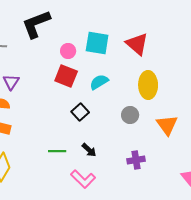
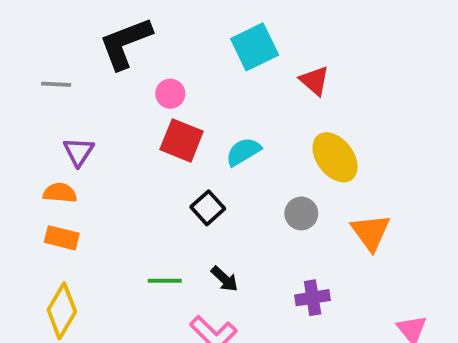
cyan square: (97, 43) -> (255, 47), moved, turned -35
red triangle: (137, 44) -> (314, 81), size x0.7
pink circle: (68, 51) -> (170, 94), moved
yellow ellipse: (148, 85) -> (335, 157), turned -36

